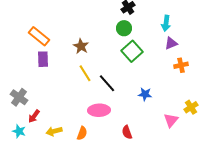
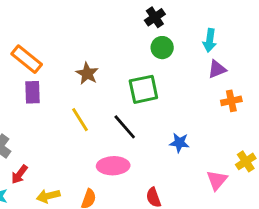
green circle: (124, 28) -> (162, 48), moved
green square: (132, 51) -> (143, 89), moved, turned 30
yellow line: (85, 73) -> (80, 120), moved

